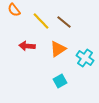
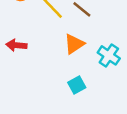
red arrow: (27, 46) -> (16, 45), moved

